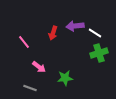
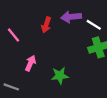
pink arrow: (39, 67) -> (30, 63), turned -104
gray line: (30, 88) -> (11, 87), moved

